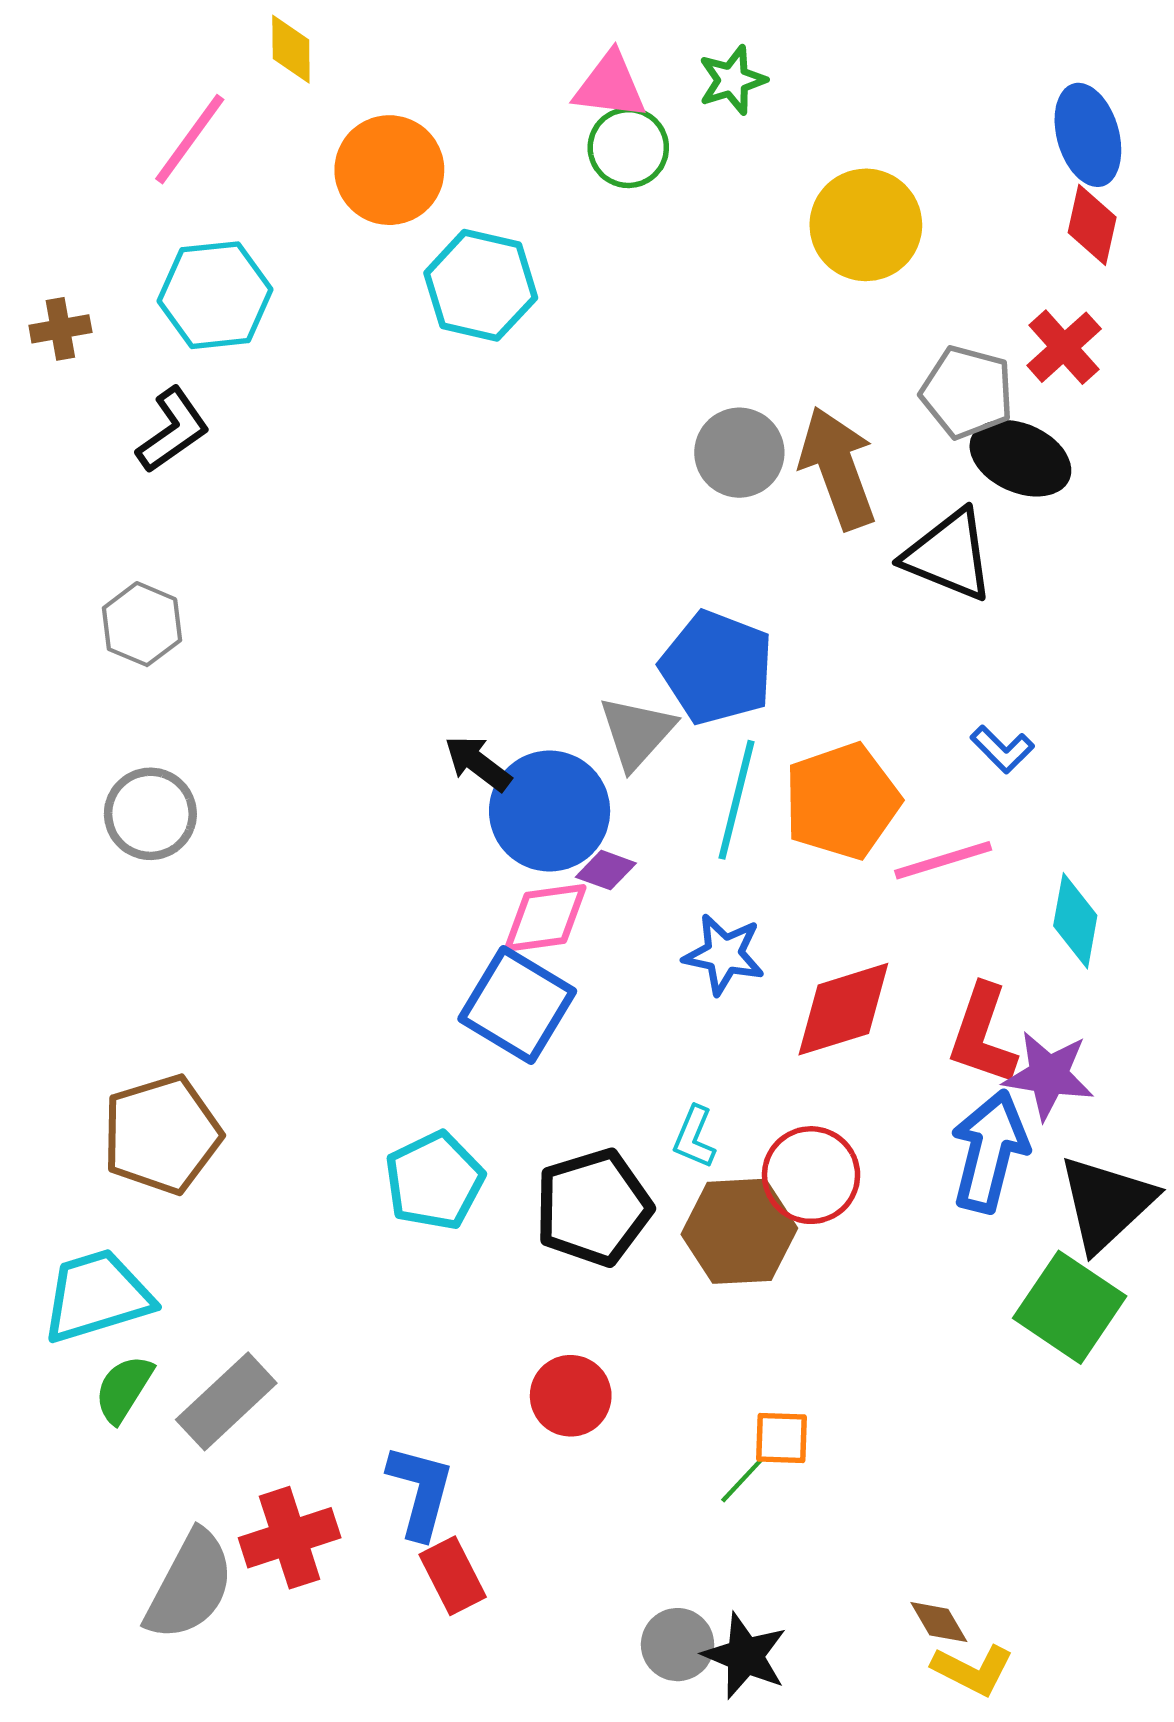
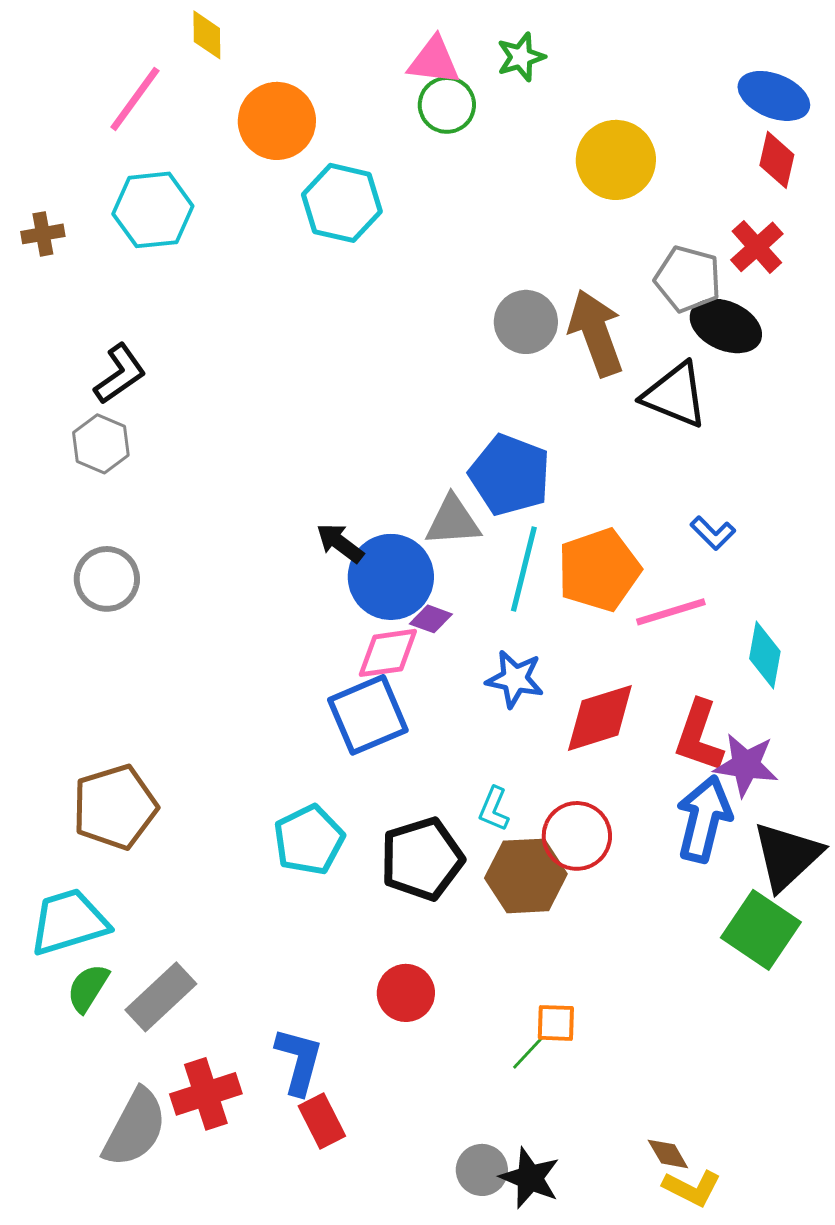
blue ellipse: (1088, 135) -> (774, 96), turned -52
black L-shape: (173, 430) -> (120, 374), moved
gray triangle: (637, 732) -> (453, 521), turned 44
blue square: (517, 1005) -> (368, 715), turned 36

